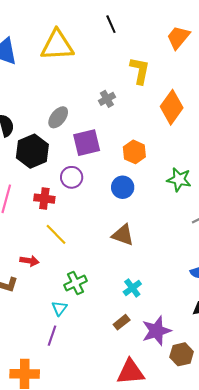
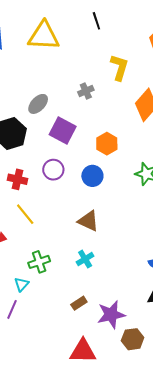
purple square: (87, 143) -> (63, 130), turned 36
purple circle: (72, 177) -> (53, 170), moved
cyan cross: (132, 288) -> (85, 259), moved

